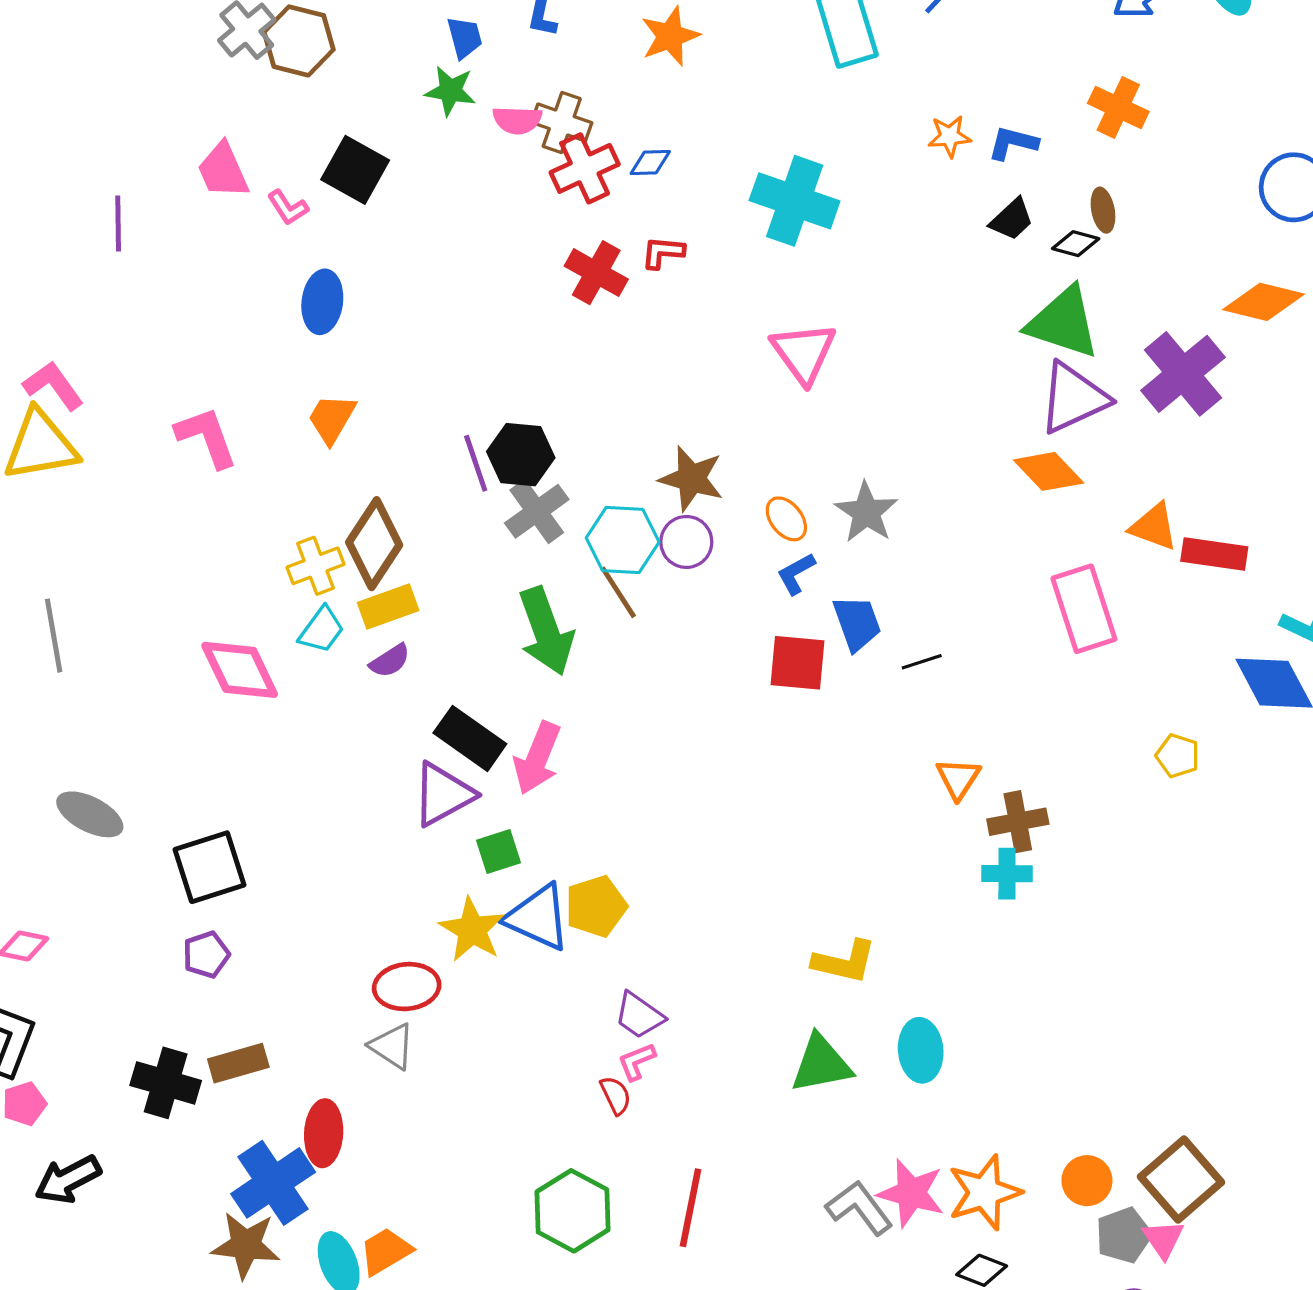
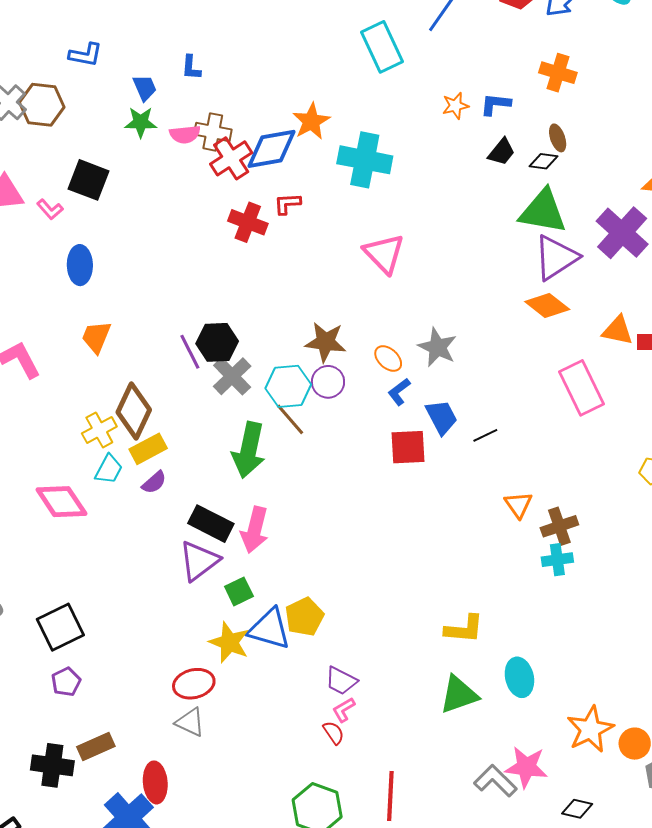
orange star: (670, 36) -> (311, 121), moved
blue diamond: (650, 163) -> (271, 149), size x2.0
green arrow: (546, 631) -> (249, 450), turned 40
orange star: (984, 1192) -> (590, 729), moved

